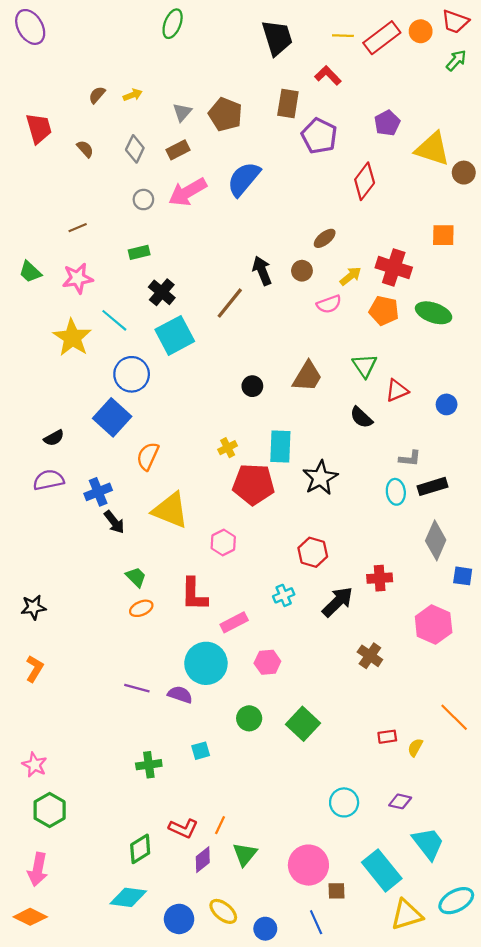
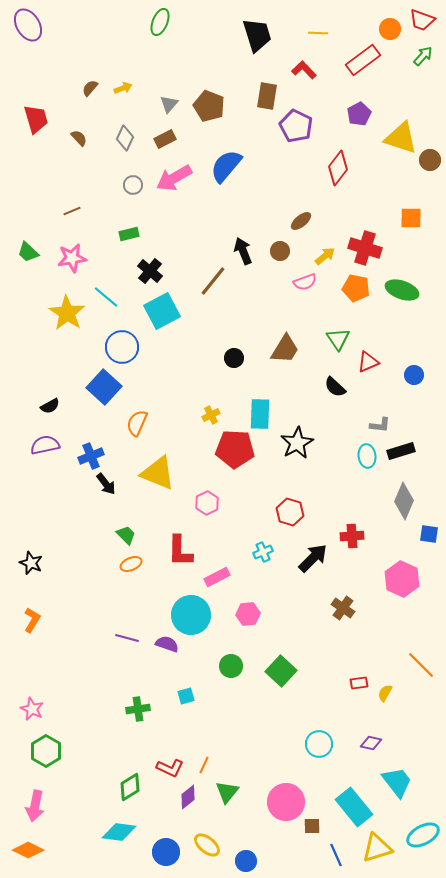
red rectangle: (382, 38) -> (363, 60), moved
black star: (33, 607) -> (31, 563), turned 30
blue line: (316, 922) -> (336, 855), moved

